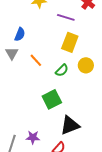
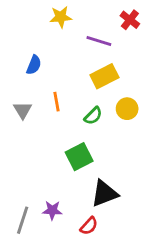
yellow rectangle: (70, 42) -> (104, 76), turned 42
gray triangle: (12, 53) -> (23, 110), moved
orange line: (36, 60) -> (56, 102), turned 32

